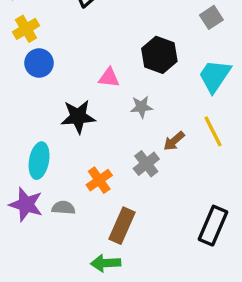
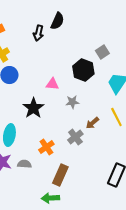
gray square: (211, 17) -> (102, 52), moved
black star: (78, 117) -> (33, 108), turned -30

